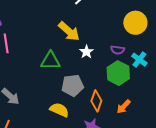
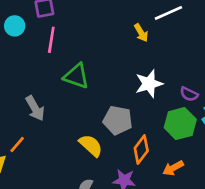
yellow arrow: (69, 31) -> (141, 33), moved, size x0.6
white star: (86, 52) -> (149, 84), size x1.5
green triangle: (50, 61) -> (76, 76), moved

